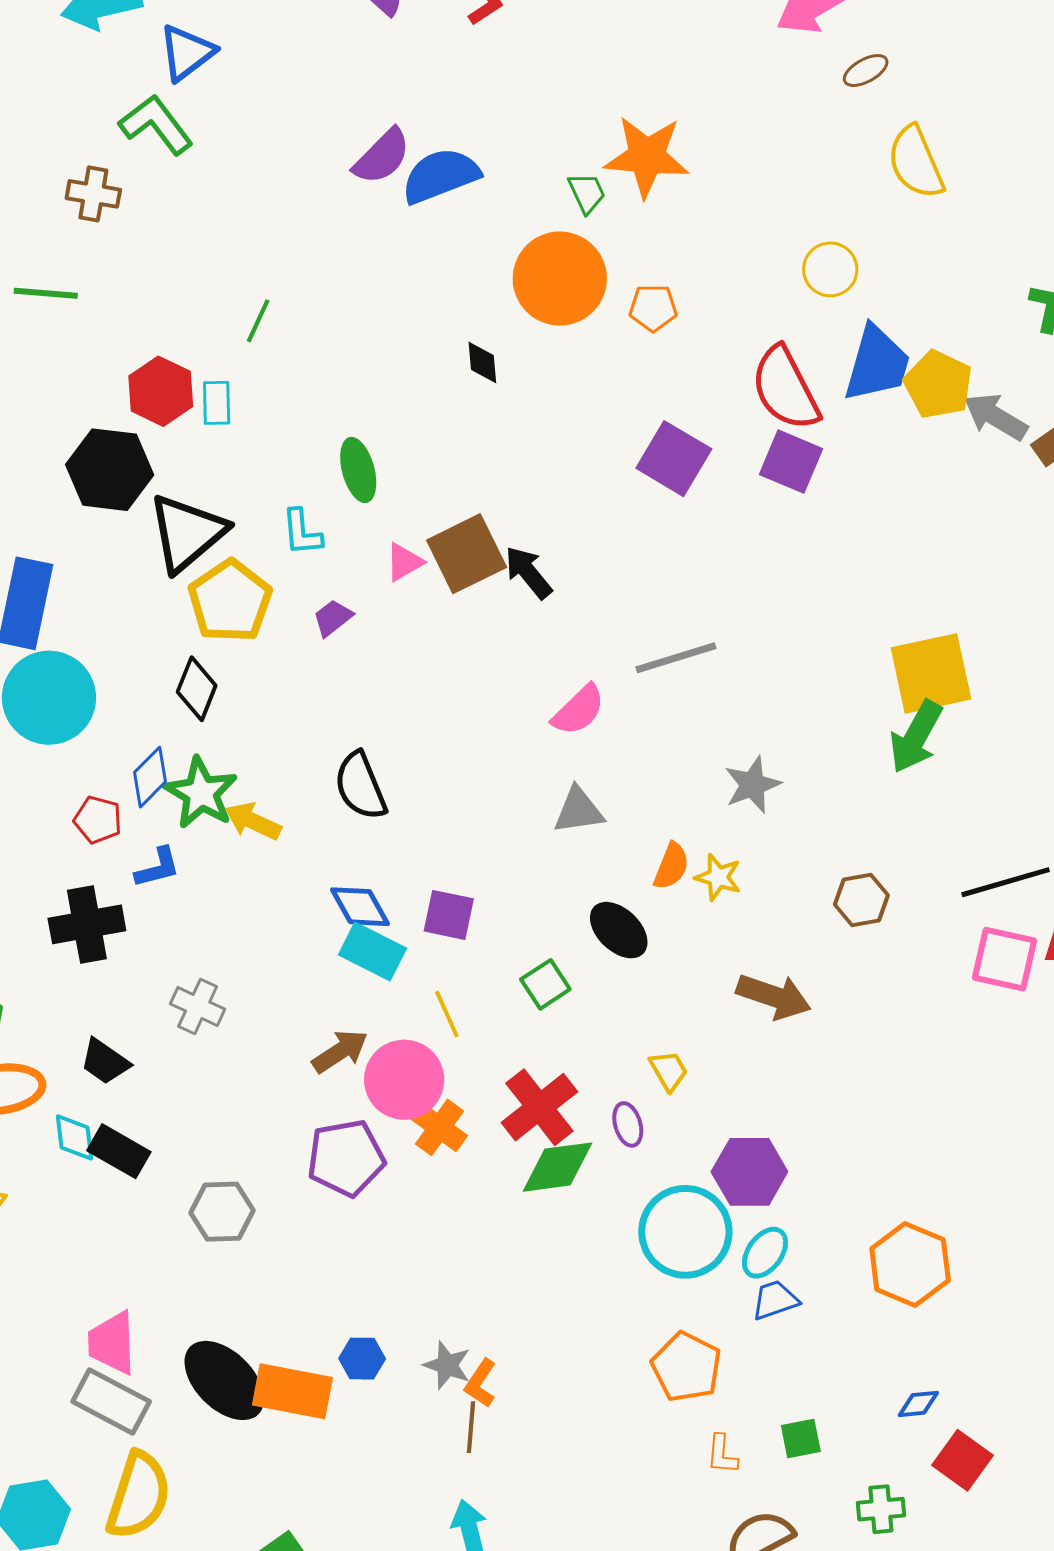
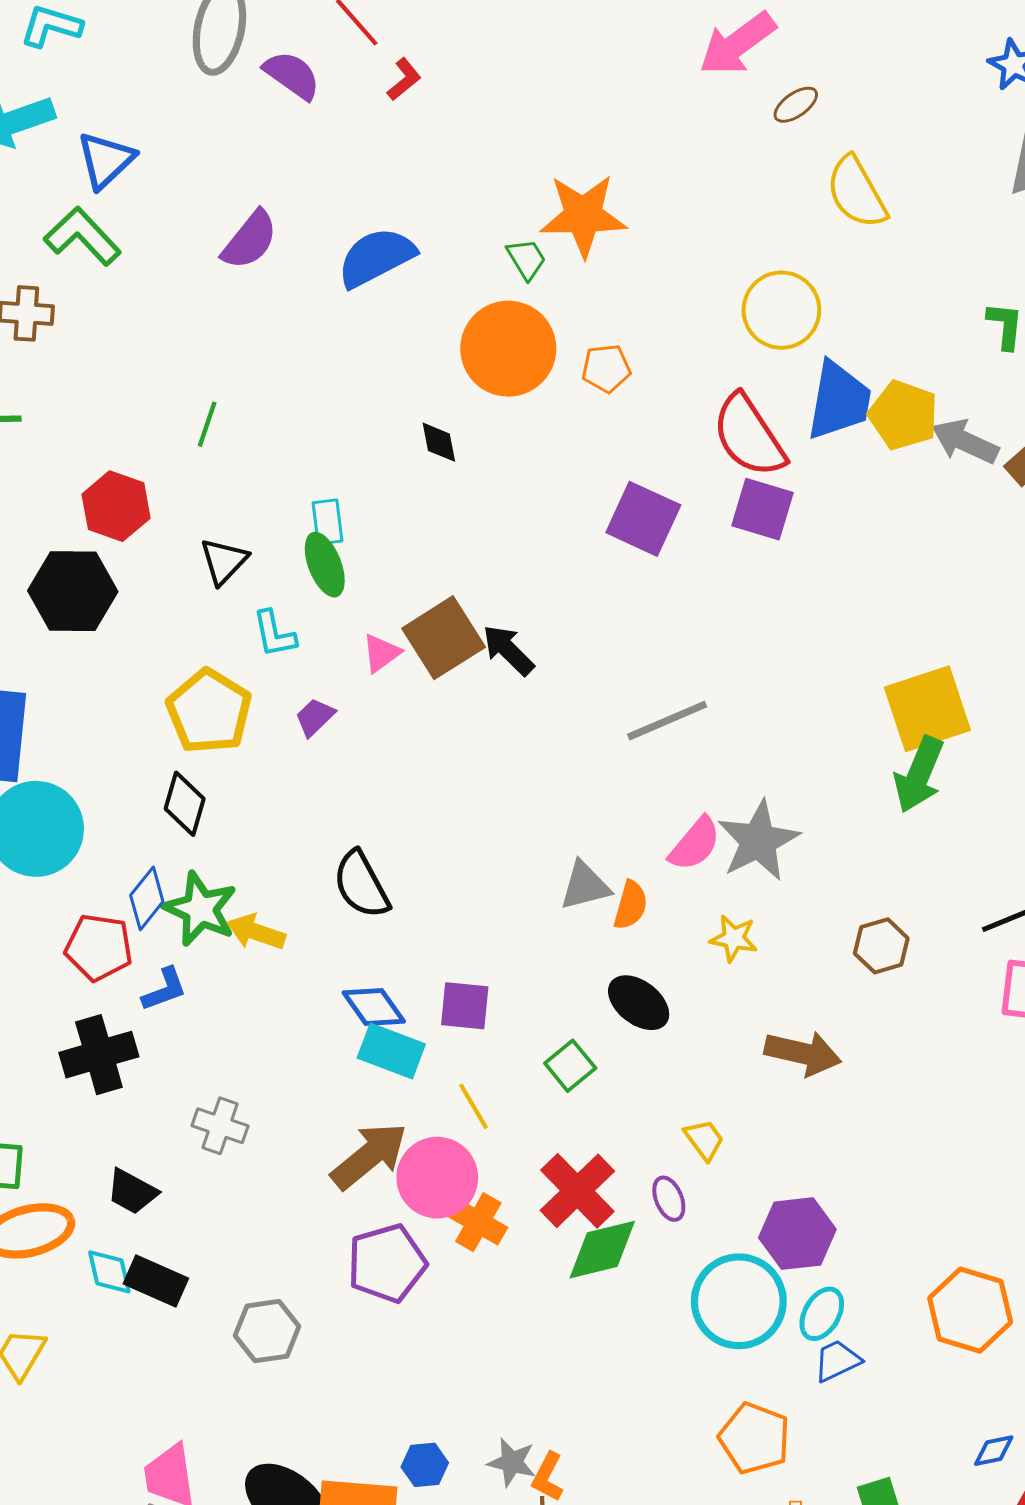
purple semicircle: (382, 156) -> (250, 240), moved
yellow circle: (830, 269) -> (781, 310), size x1.4
cyan rectangle: (217, 403) -> (327, 522), moved
black triangle: (187, 533) -> (224, 561), moved, size x0.6
pink semicircle: (579, 710) -> (695, 844), moved
gray star: (752, 785) -> (758, 841), size x1.4
red pentagon: (98, 820) -> (99, 947), size x1.4
orange semicircle: (671, 866) -> (631, 905), moved
brown arrow: (340, 1051) -> (369, 1156), size x1.4

